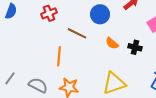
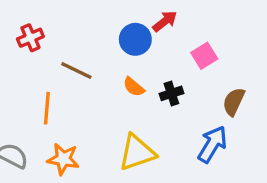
blue circle: (100, 14) -> (135, 39), moved
black cross: (135, 47) -> (171, 93), turned -32

